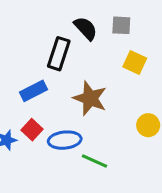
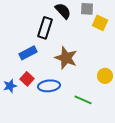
yellow square: (135, 63) -> (100, 23), moved
green line: (95, 161) -> (83, 100), moved

